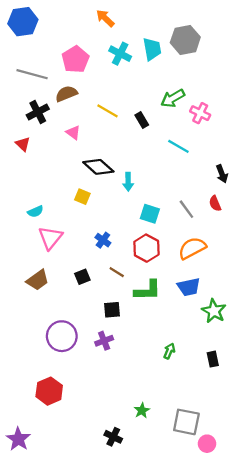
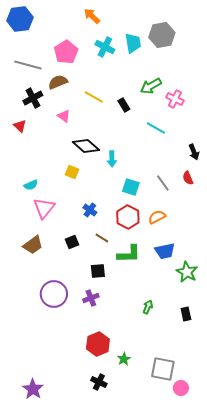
orange semicircle: (192, 248) -> (157, 217), moved, size x0.7
red hexagon: (49, 391) -> (98, 344), moved
purple star: (18, 439) -> (33, 389), moved

